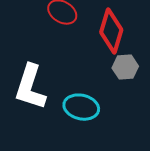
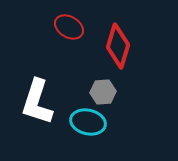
gray hexagon: (125, 67) -> (103, 92), moved

